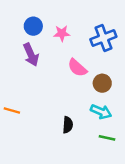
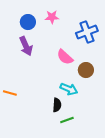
pink star: (62, 33) -> (52, 17), moved
cyan arrow: (101, 112) -> (69, 89), moved
green line: (107, 138) -> (67, 120), moved, turned -32

